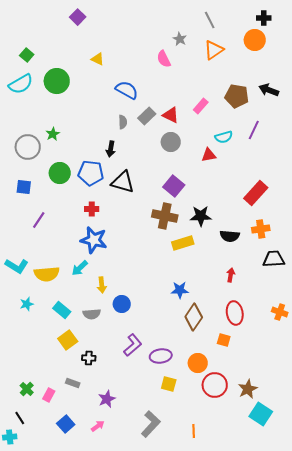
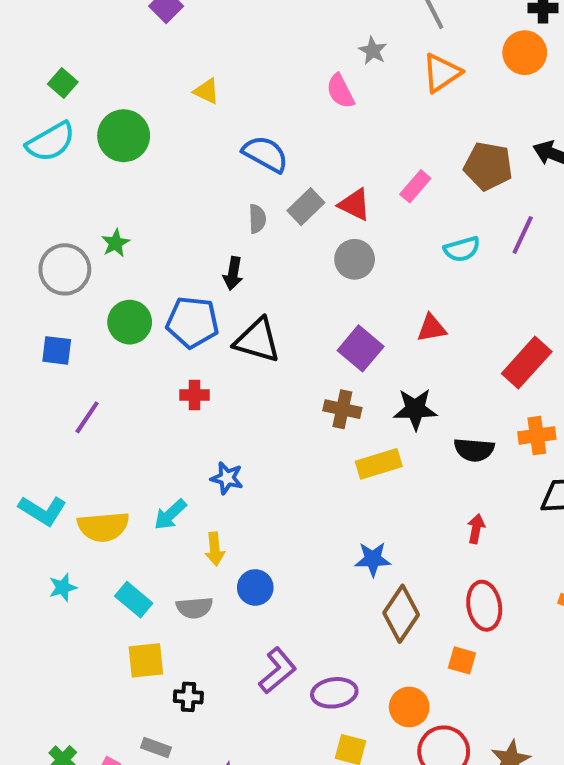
red triangle: (209, 155) -> (432, 328), moved
brown cross: (165, 216) -> (342, 409), size x0.7
blue star: (94, 240) -> (227, 478), moved, size x0.6
yellow square: (68, 340) -> (146, 660), turned 30

